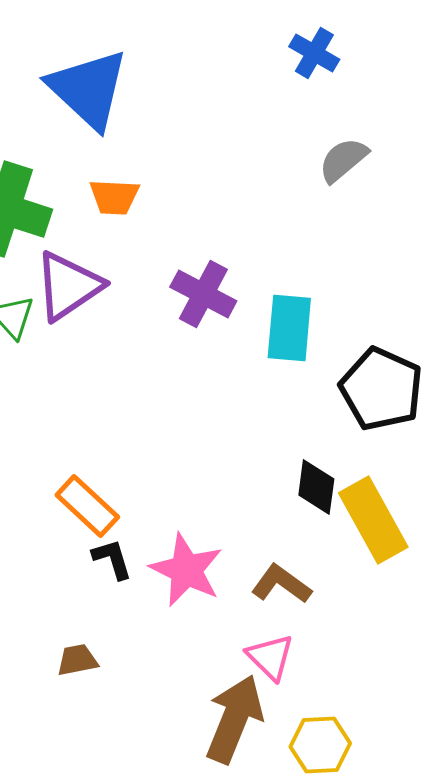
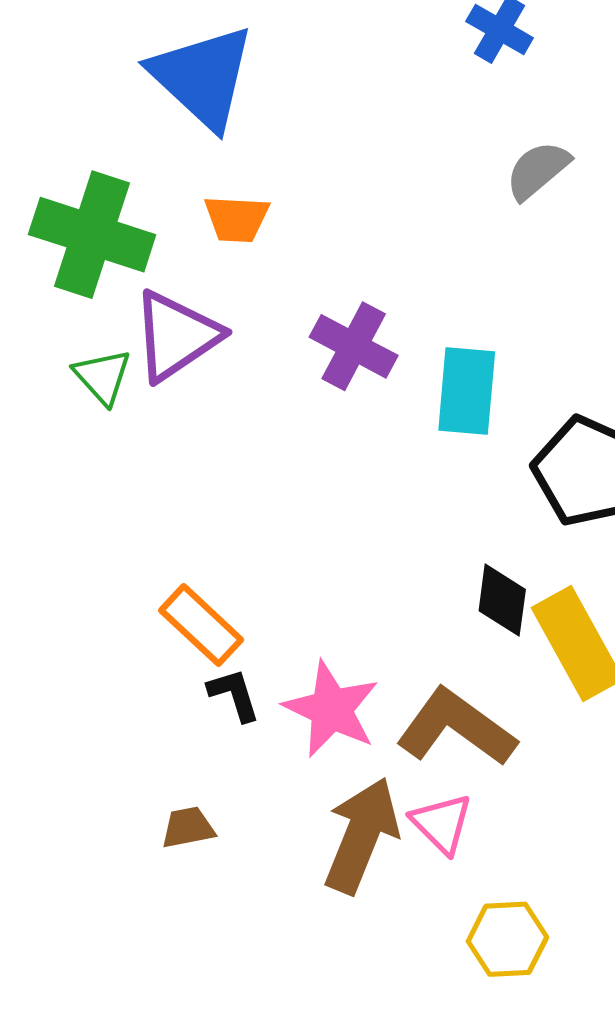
brown L-shape: (281, 584) -> (456, 728), size x1.5
brown arrow: (234, 719) -> (362, 835), moved

